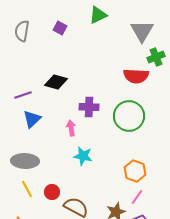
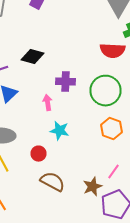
orange hexagon: (135, 171) -> (112, 129), moved
red circle: (52, 192) -> (38, 154), moved

